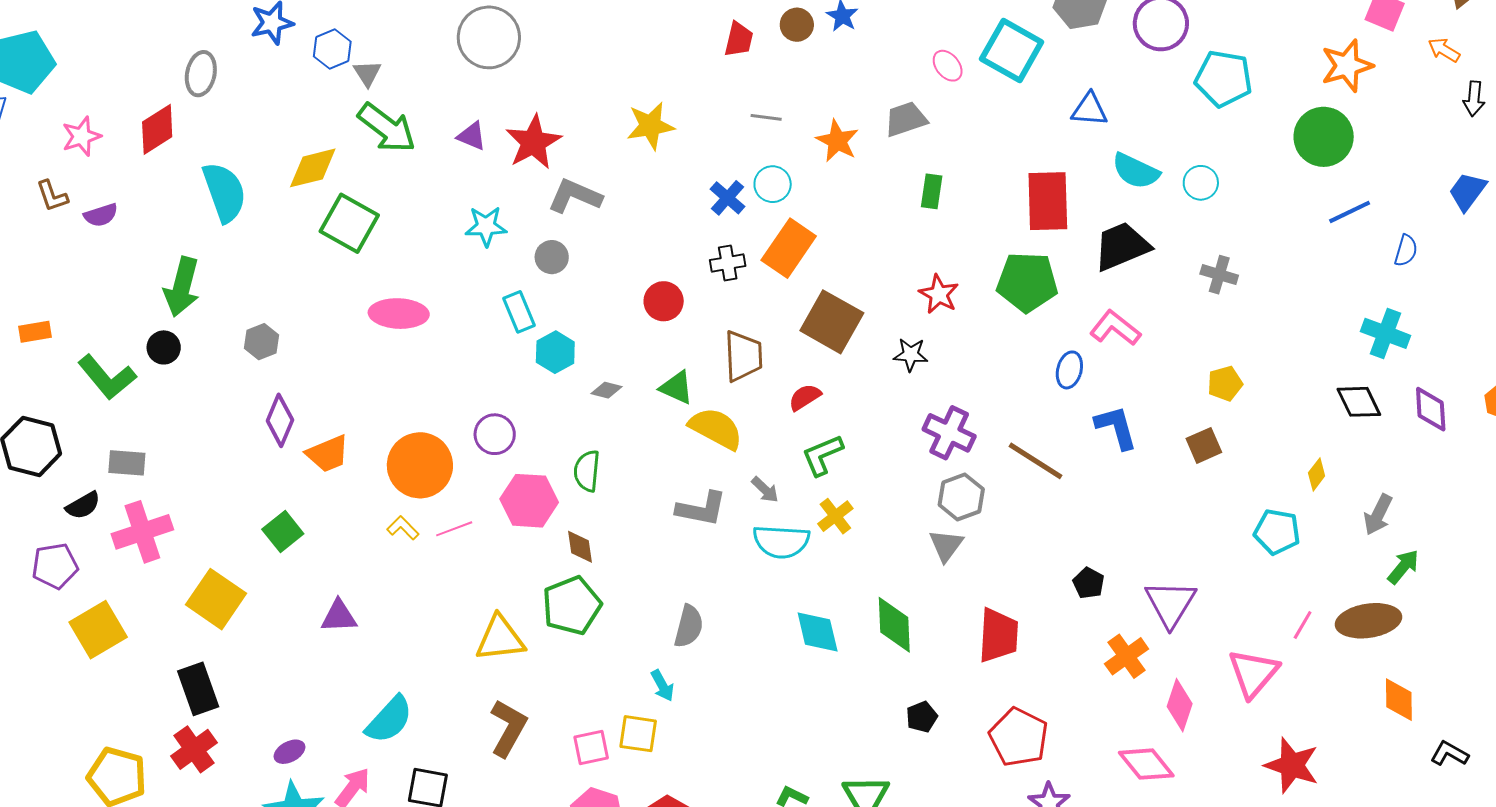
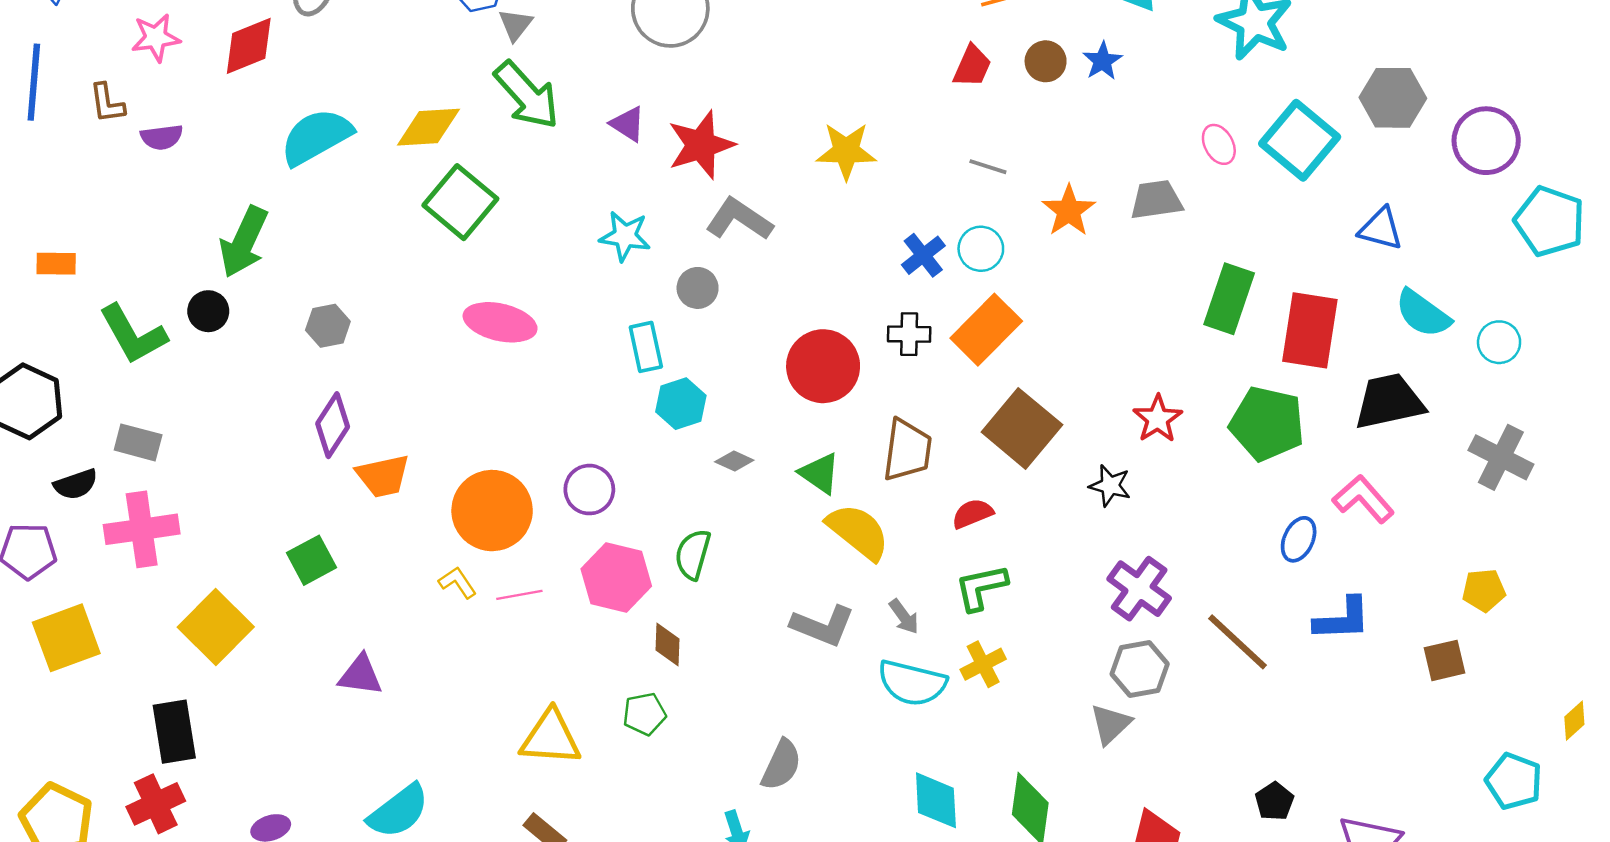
green rectangle: (932, 191) -> (1229, 299), moved, size x1.6
cyan semicircle: (224, 192) -> (316, 137), turned -110
gray cross: (1219, 275) -> (1501, 457), size x1.4
red circle: (664, 301) -> (823, 366), size x1.5
blue L-shape: (1116, 427) -> (1342, 619), turned 93
green pentagon: (572, 606) -> (644, 714), size x0.6

